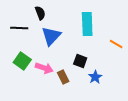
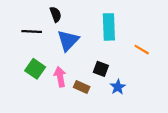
pink arrow: (44, 68) -> (60, 77), turned -120
brown rectangle: (63, 77) -> (82, 87), turned -40

